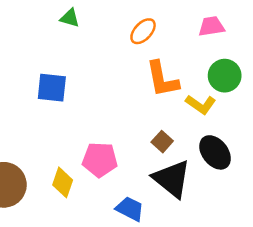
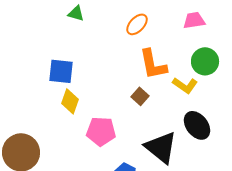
brown square: (162, 142) -> (140, 96), moved
yellow diamond: (63, 182) -> (70, 101), moved

